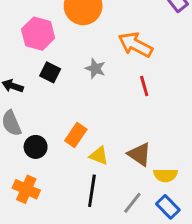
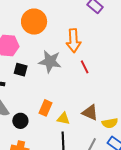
orange arrow: (135, 45) -> (74, 41), turned -110
gray star: (95, 69) -> (50, 61), size x1.6

